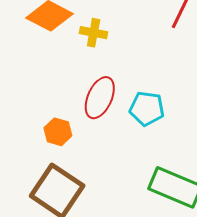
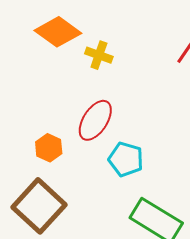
cyan pentagon: (147, 108) -> (126, 159), moved

